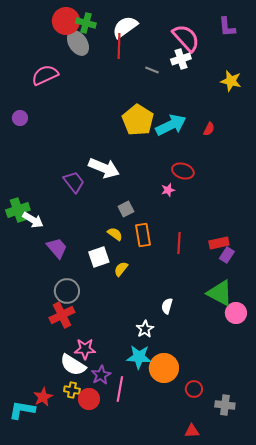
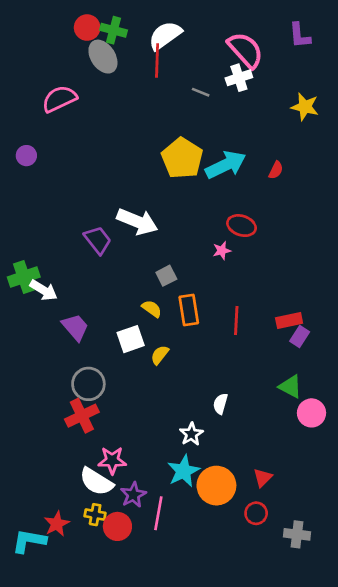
red circle: (66, 21) -> (87, 28), size x0.7
green triangle: (220, 293) -> (290, 387), size x0.7
cyan star: (139, 357) -> (183, 471), turned -30
red triangle: (192, 431) -> (263, 478), moved, turned -42

